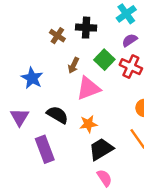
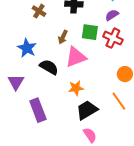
brown cross: (57, 36) -> (39, 11), moved
green square: (104, 60) -> (90, 32), turned -36
black semicircle: (57, 115) -> (49, 67), moved

